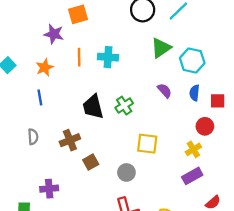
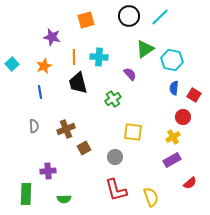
orange square: (78, 14) -> (86, 20), moved
purple semicircle: (165, 91) -> (130, 74), moved
red square: (218, 101) -> (194, 95), turned 32
black trapezoid: (93, 107) -> (78, 83), moved

